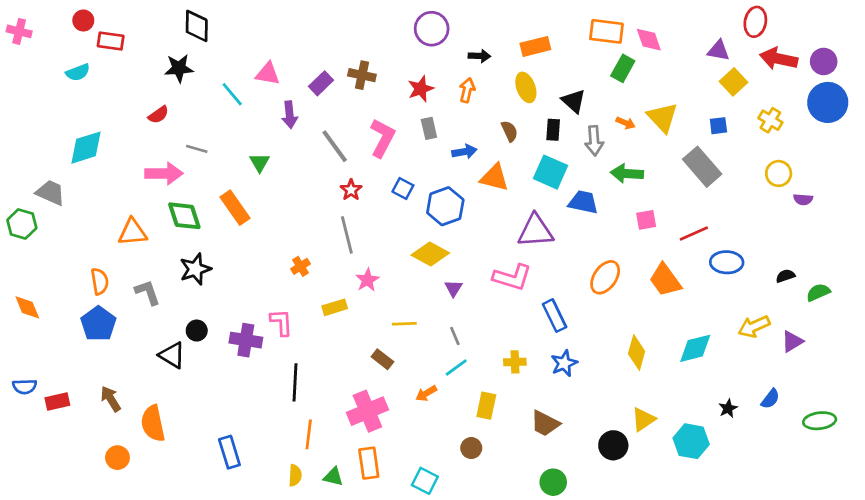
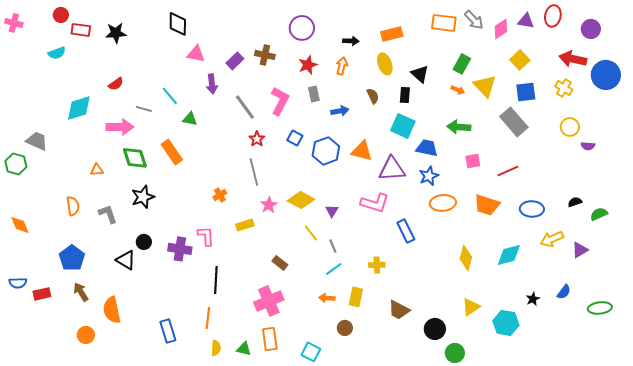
black diamond: (197, 26) -> (178, 24), moved
purple circle: (432, 29) -> (302, 28), moved
pink diamond: (649, 40) -> (501, 29), moved, turned 75
purple triangle: (718, 51) -> (526, 21), moved
red arrow: (779, 59) -> (573, 59), moved
purple circle: (824, 61) -> (591, 29), moved
black star: (179, 68) -> (116, 33), moved
green rectangle: (623, 68) -> (462, 64), moved
yellow square: (733, 82) -> (520, 60), moved
cyan line: (232, 94) -> (170, 96), moved
blue square: (718, 126) -> (526, 92), size x1.5
gray arrow: (594, 141) -> (474, 20), moved, turned -40
cyan diamond: (86, 148) -> (79, 108), moved
green triangle: (260, 163) -> (190, 119), turned -49
orange triangle: (494, 178) -> (362, 151), moved
orange triangle: (132, 232) -> (97, 170), size x0.6
yellow diamond: (430, 254) -> (301, 200), moved
blue ellipse: (727, 262) -> (532, 209), moved
orange ellipse: (605, 277) -> (443, 203), turned 50
orange trapezoid: (665, 280) -> (487, 205), turned -36
blue pentagon: (98, 324) -> (72, 258), moved
yellow line: (404, 324) -> (311, 233), moved, turned 54
blue star: (564, 363) -> (429, 176), moved
orange arrow: (426, 393) -> (327, 298), moved, turned 35
orange line: (309, 434) -> (208, 318), moved
black circle: (613, 445) -> (435, 329), moved
green circle: (553, 482) -> (455, 353), moved

